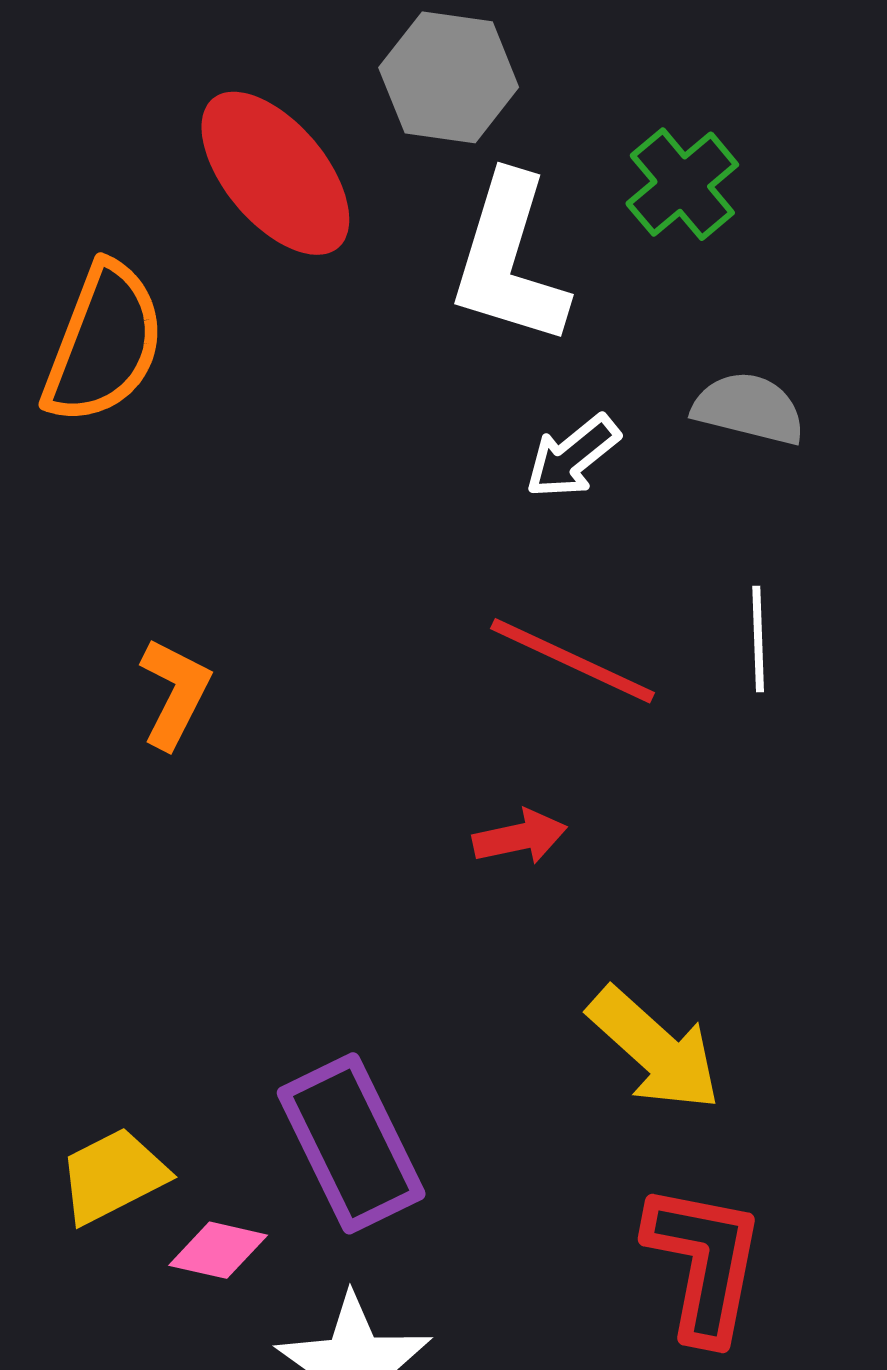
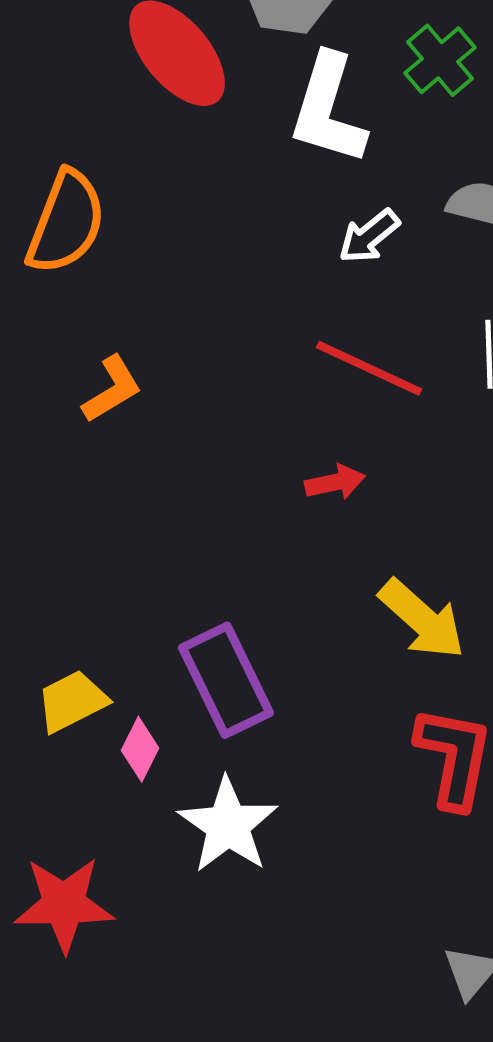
orange semicircle: (104, 343) -> (66, 222), moved
orange L-shape: (175, 693) -> (112, 389), turned 32
pink diamond: (218, 1250) -> (140, 749), turned -76

